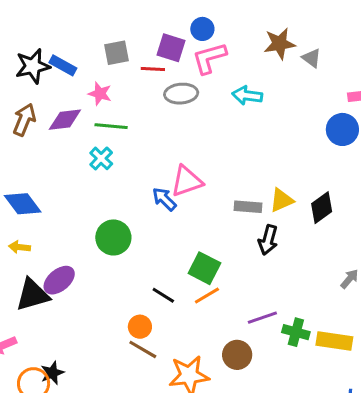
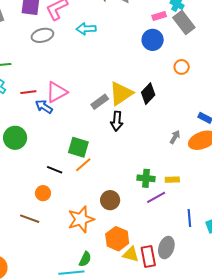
red line: (153, 69) -> (28, 92), moved
yellow triangle: (282, 200) -> (121, 93), size x1.5
gray rectangle: (248, 207) -> (100, 102), turned -30
purple line: (262, 318) -> (156, 197), moved
yellow rectangle: (334, 341) -> (172, 180), size x0.6
brown line: (143, 349) -> (30, 219), moved

